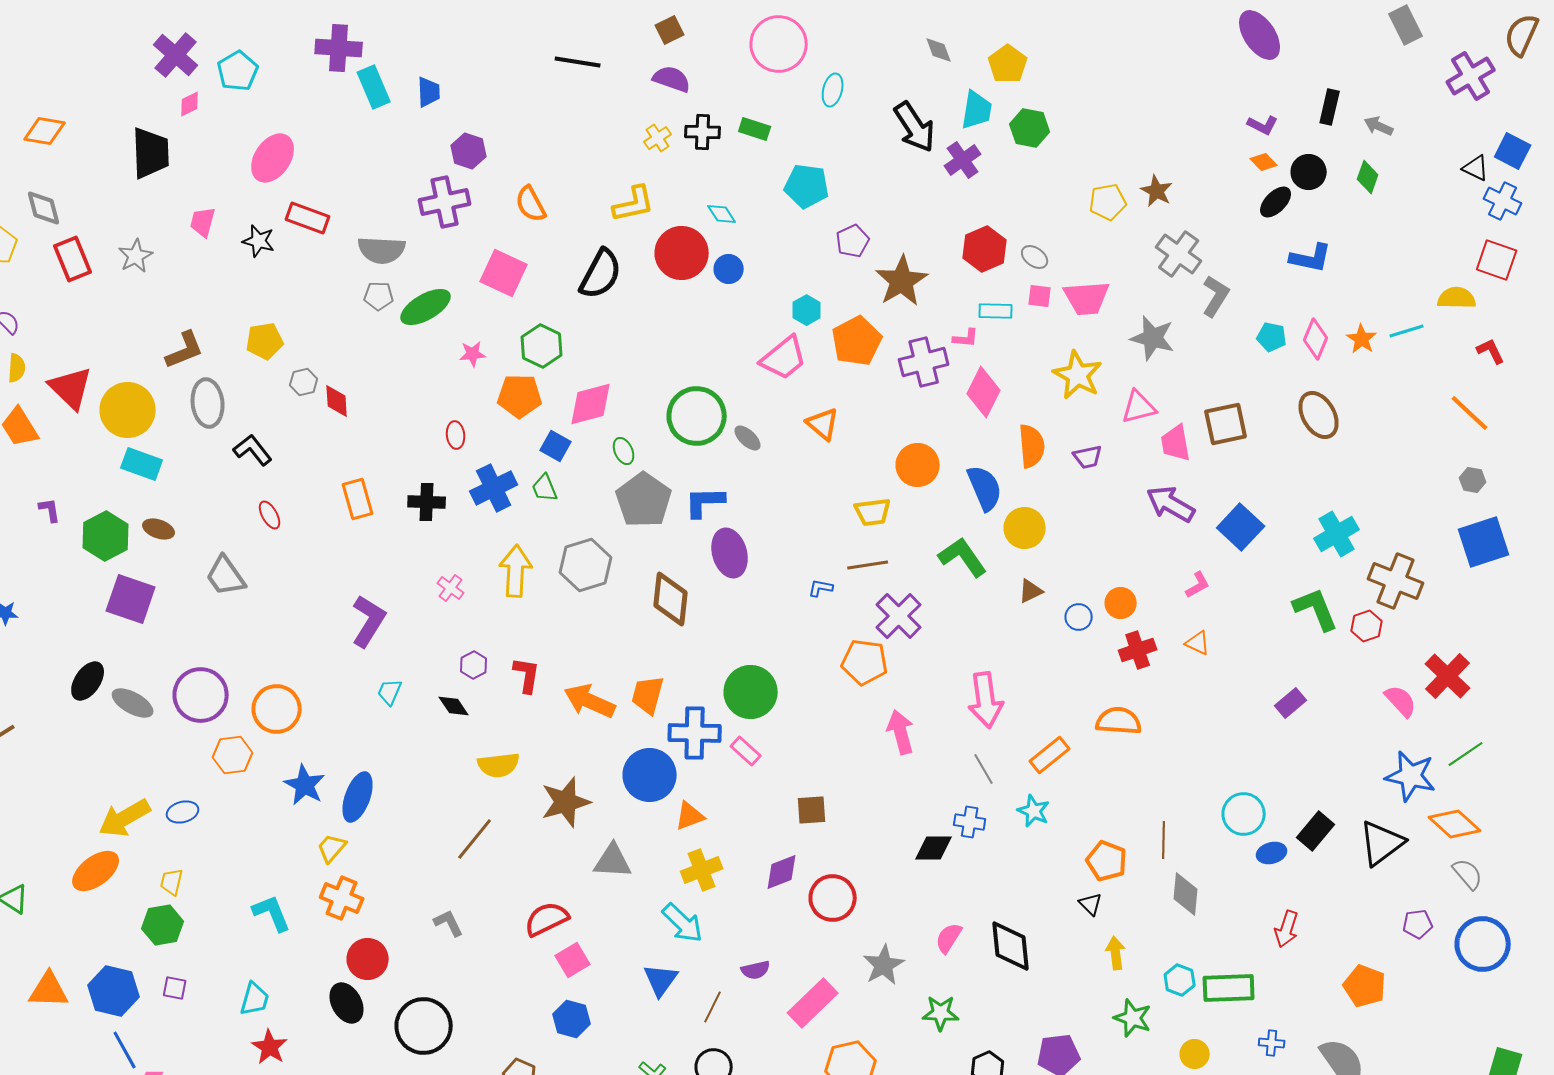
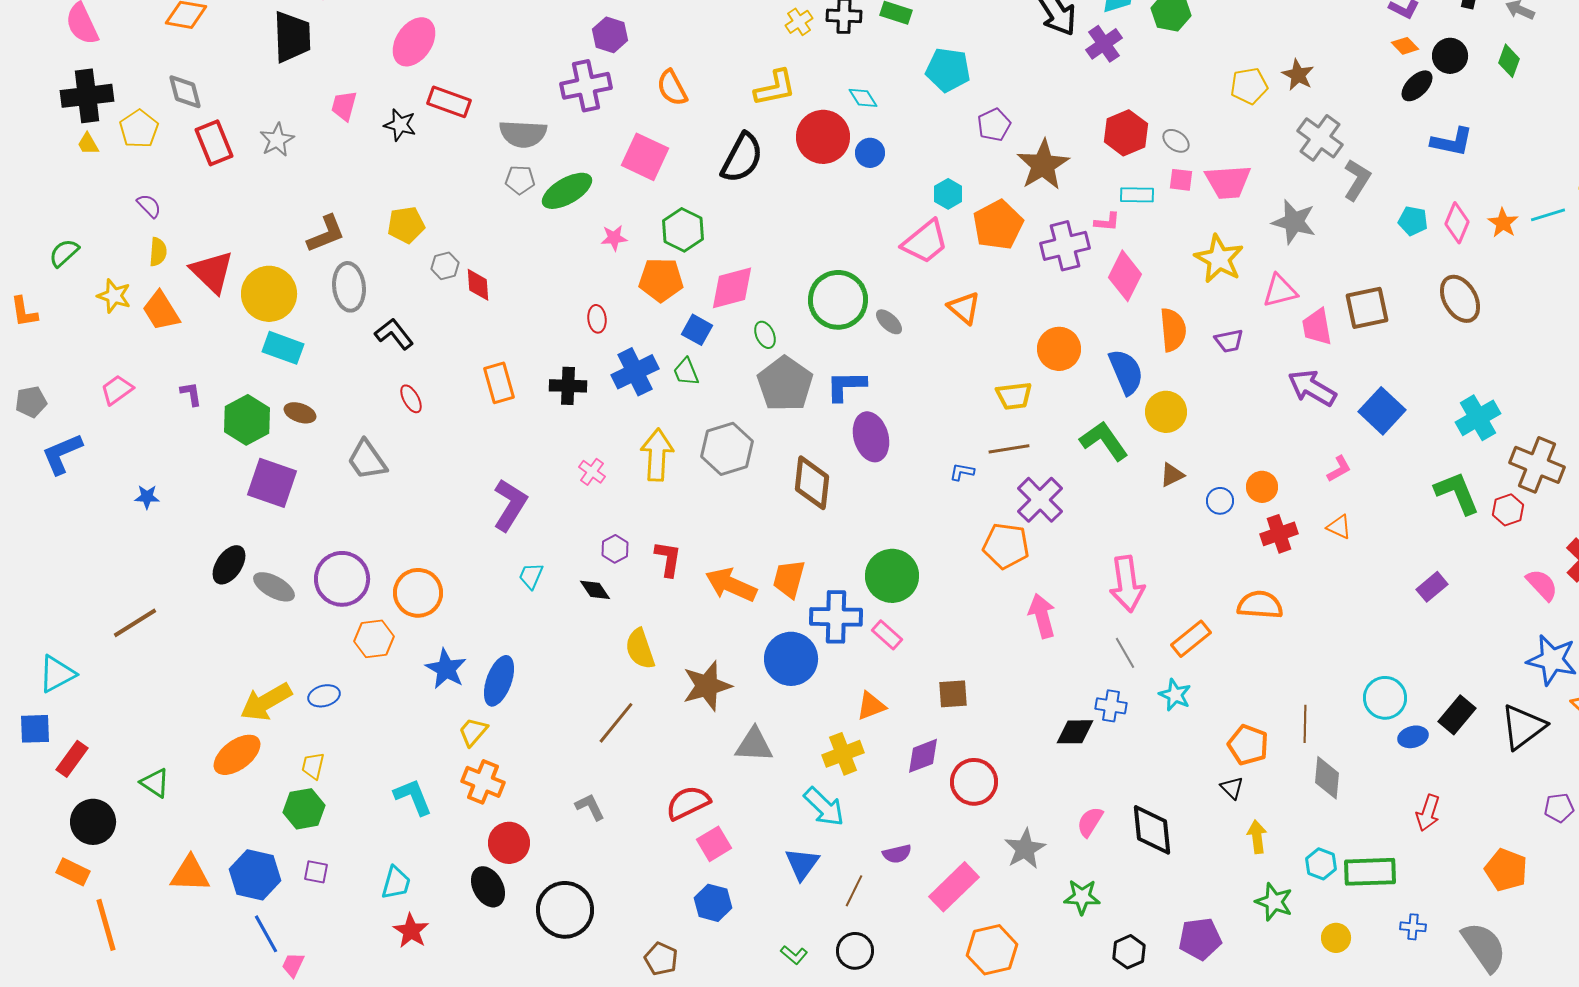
yellow semicircle: (499, 765) -> (640, 649), turned 78
orange triangle: (690, 816) -> (871, 706), moved

